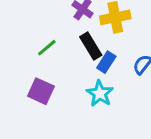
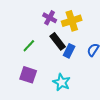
cyan star: (100, 93) -> (62, 82), moved

